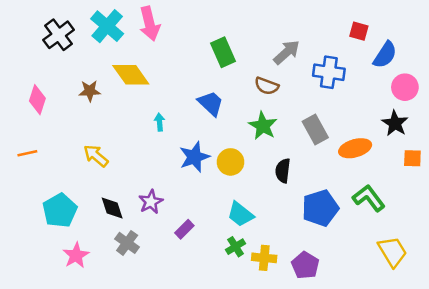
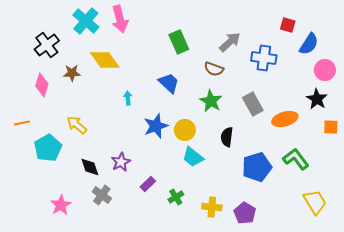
black cross: (59, 35) -> (47, 45), moved
pink diamond: (37, 100) -> (42, 85), moved
cyan pentagon: (60, 211) -> (48, 148), moved
cyan trapezoid: (240, 214) -> (193, 157), moved
green cross: (235, 247) -> (176, 197), moved

